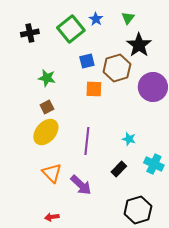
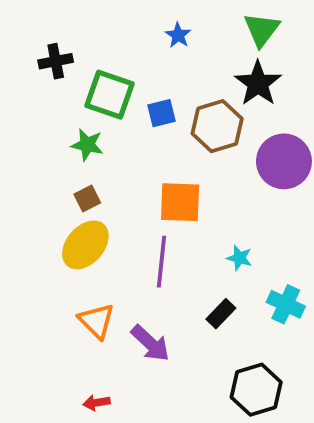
green triangle: (128, 18) -> (262, 30), moved, size x1.5
green square: (71, 29) -> (109, 95), moved, turned -32
orange square: (94, 89) -> (180, 202), moved, size x1.4

